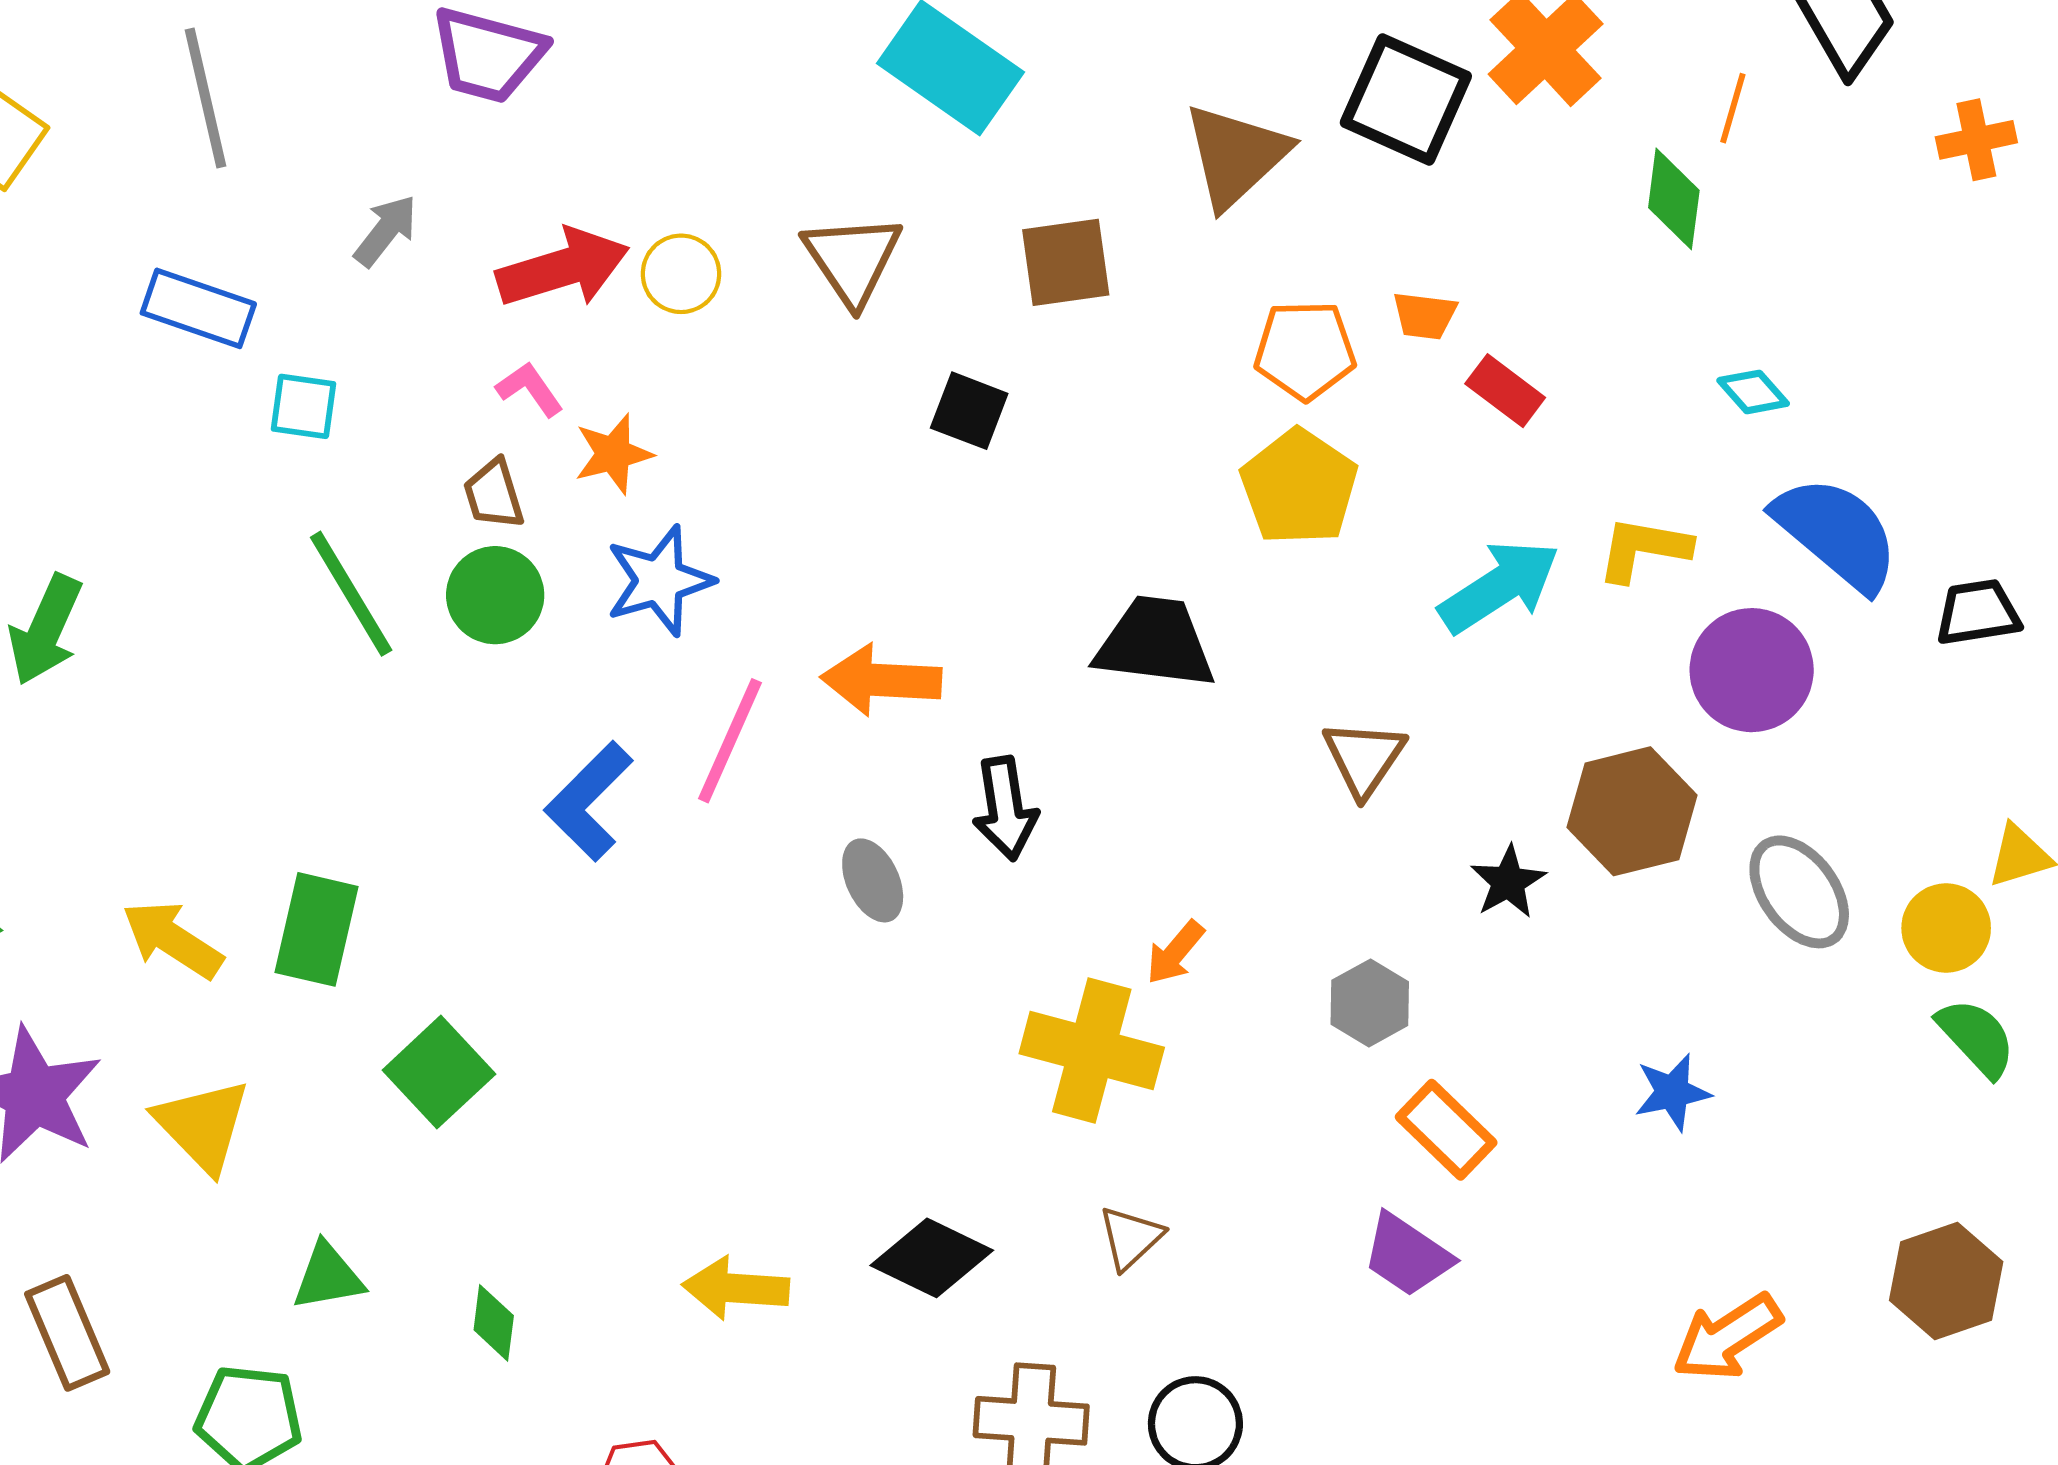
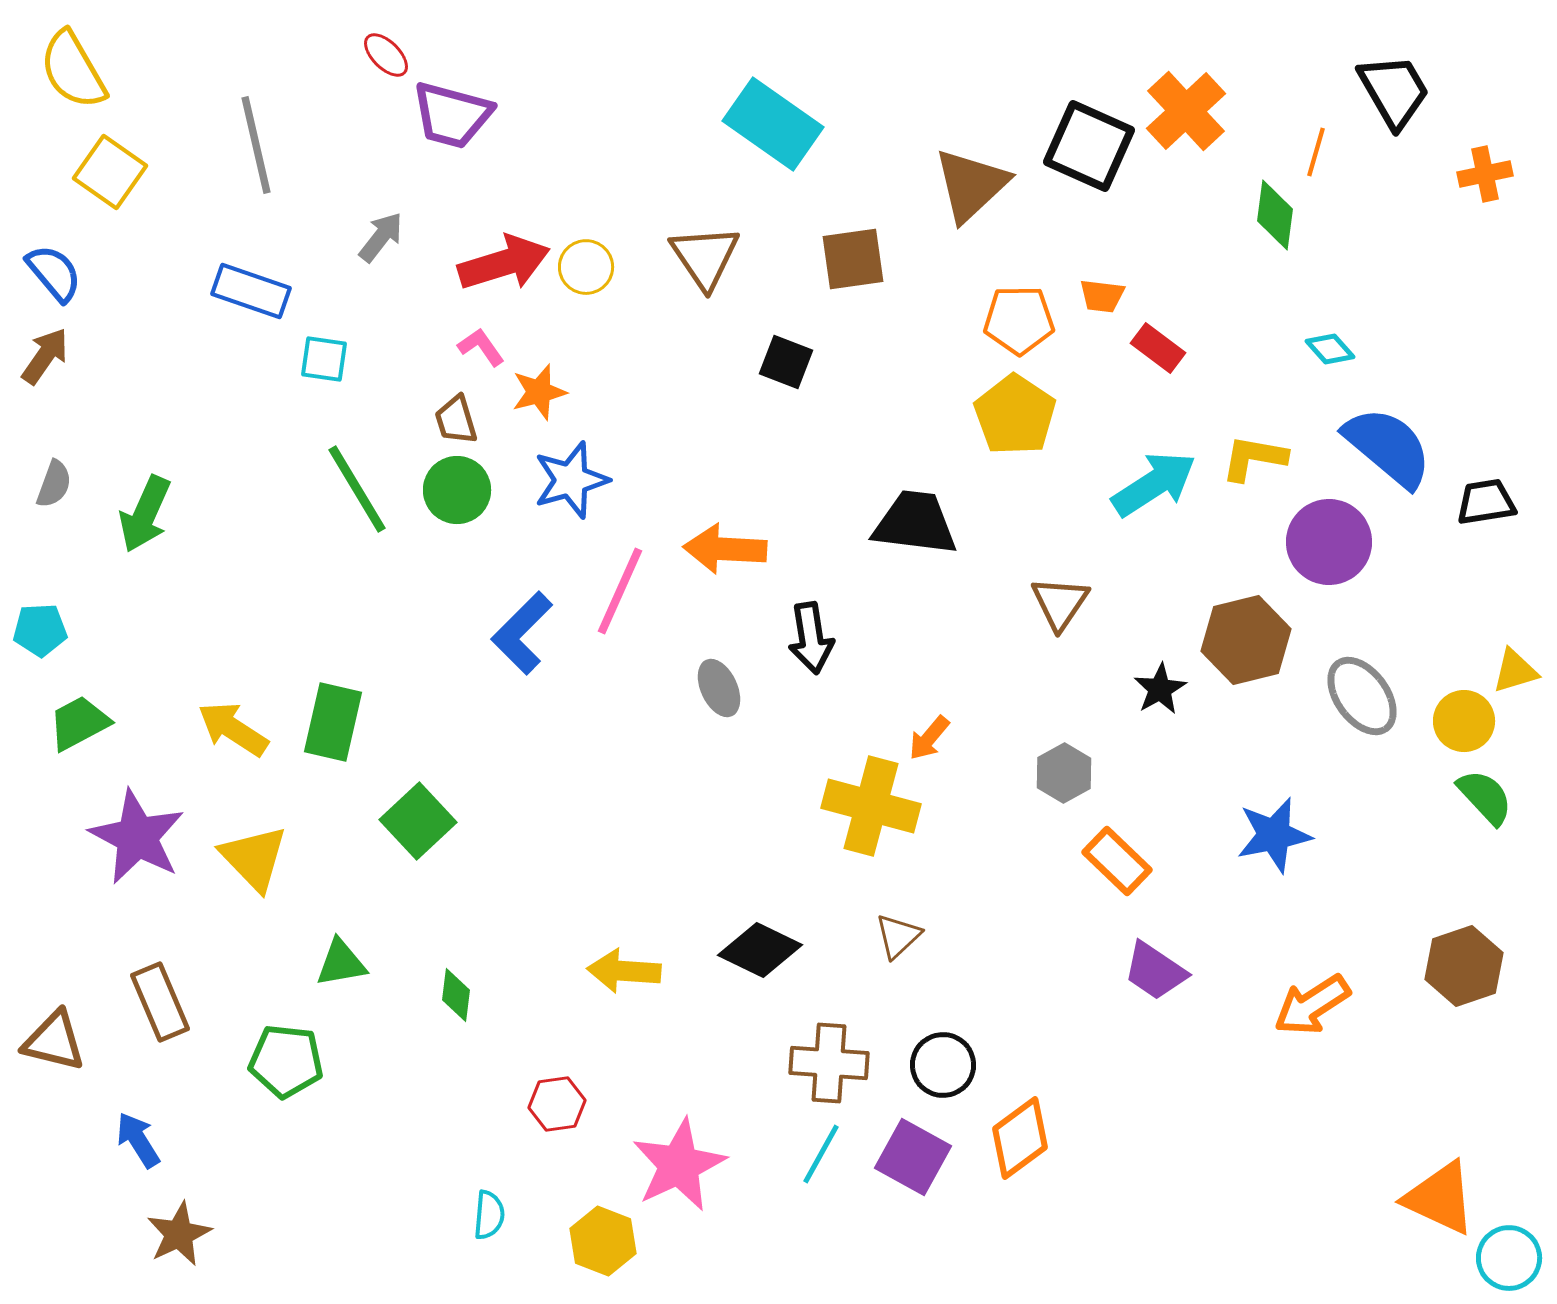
blue star: (1672, 1092) -> (1274, 835), size x1.4
purple trapezoid: (1407, 1255) -> (1155, 971), moved

